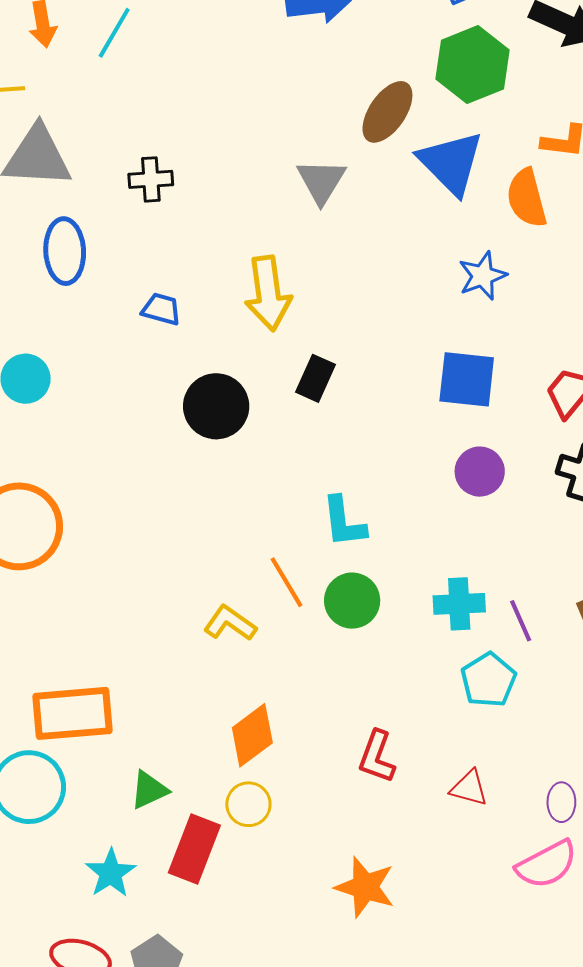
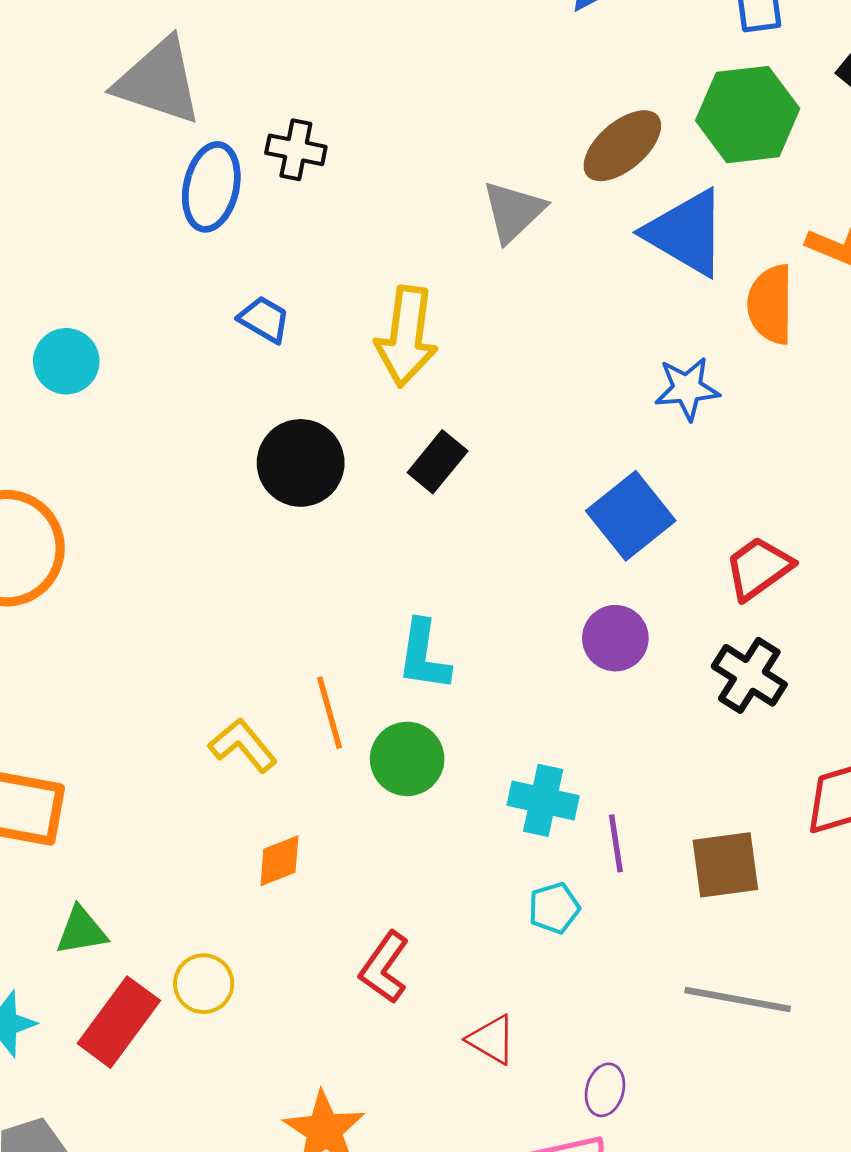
blue triangle: (451, 163) -> (686, 233), turned -30
blue ellipse: (65, 251) -> (211, 187), moved
blue square: (467, 379) -> (631, 516), turned 30
cyan pentagon: (488, 680) -> (554, 908), size x0.7
orange diamond: (252, 735) -> (279, 861), moved, size x0.7

